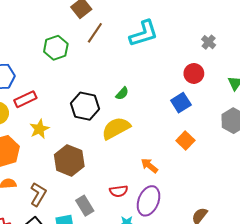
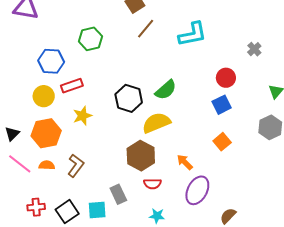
green hexagon: (56, 48) -> (90, 39), moved
red circle: (194, 73) -> (226, 78), moved
green semicircle: (122, 93) -> (166, 90), size x1.6
brown hexagon: (69, 160) -> (141, 156), moved
brown L-shape: (38, 194) -> (76, 166), moved
purple ellipse: (148, 201) -> (197, 190), moved

